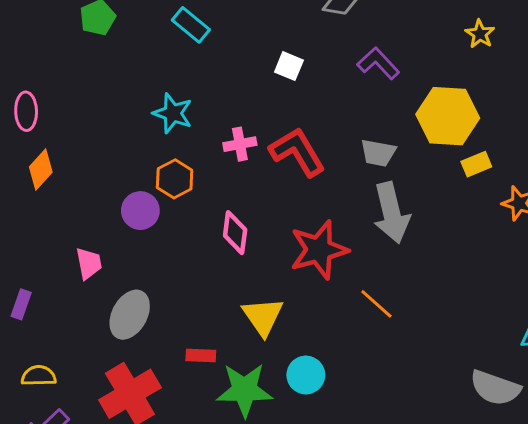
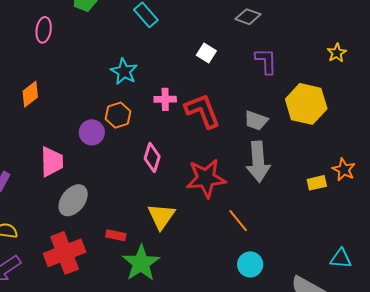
purple L-shape: (378, 63) -> (266, 61), turned 32
pink ellipse: (26, 111) -> (44, 30), moved
yellow rectangle: (476, 164) -> (317, 183), moved
pink trapezoid: (89, 263) -> (52, 162), size x1.4
cyan circle: (306, 375) -> (250, 264), moved
green star: (245, 390) -> (141, 263), turned 30

